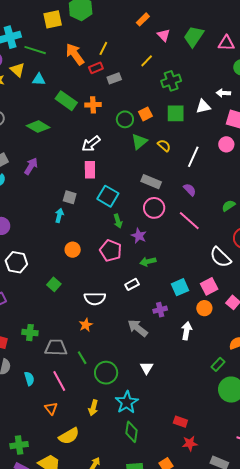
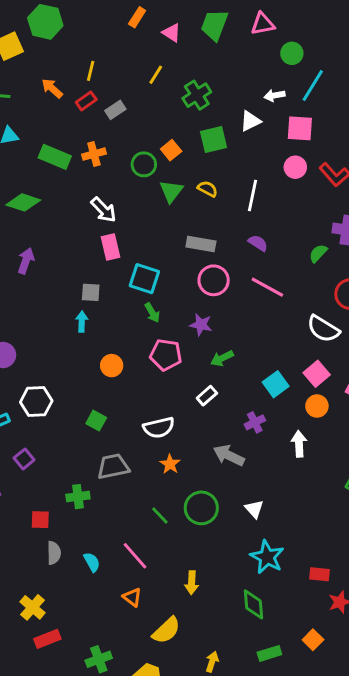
orange arrow: (75, 54) -> (52, 88), size x0.7
white arrow: (91, 144) -> (104, 210), turned -84
green arrow: (118, 221) -> (152, 313), moved
orange star: (86, 325) -> (170, 464), moved
gray trapezoid: (56, 348) -> (113, 467), moved
green circle: (106, 373) -> (201, 508), moved
cyan star: (127, 402) -> (267, 557), moved

